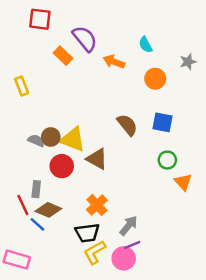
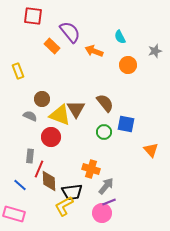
blue square: (162, 122) -> (126, 124), moved
brown circle: (51, 137) -> (42, 99), moved
brown triangle: (97, 159) -> (76, 109), moved, turned 30
green circle: (167, 160) -> (104, 132), moved
red line: (23, 205) -> (39, 169), moved, turned 48
orange cross: (97, 205) -> (91, 169), moved, turned -30
brown diamond: (48, 210) -> (49, 181), moved, turned 65
blue line: (37, 224) -> (20, 185), moved
yellow L-shape: (95, 252) -> (64, 206), moved

